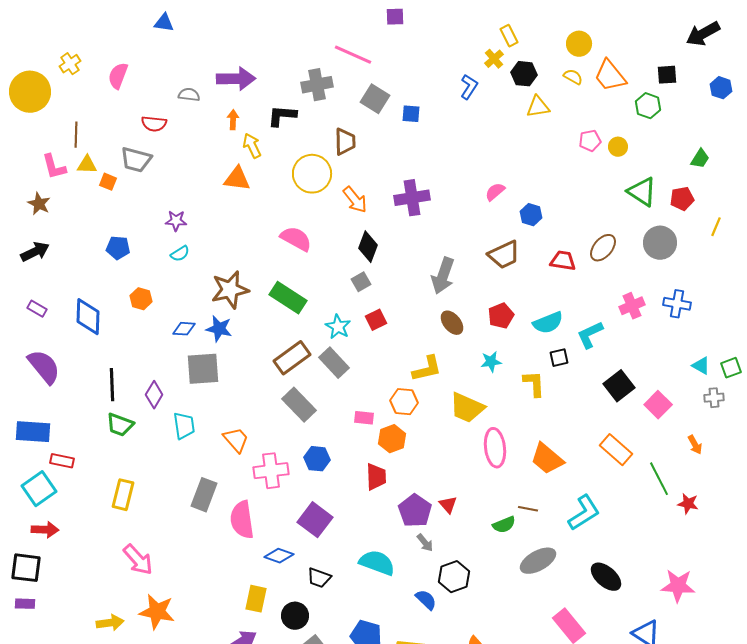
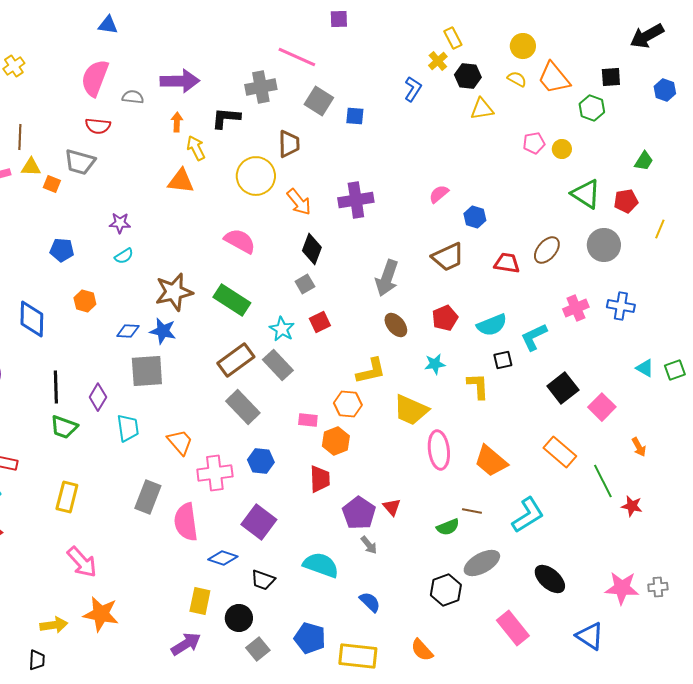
pink semicircle: (118, 76) -> (95, 78), moved, size x1.4
gray cross: (714, 398) -> (658, 587), moved
black hexagon: (454, 577) -> (446, 590), moved

